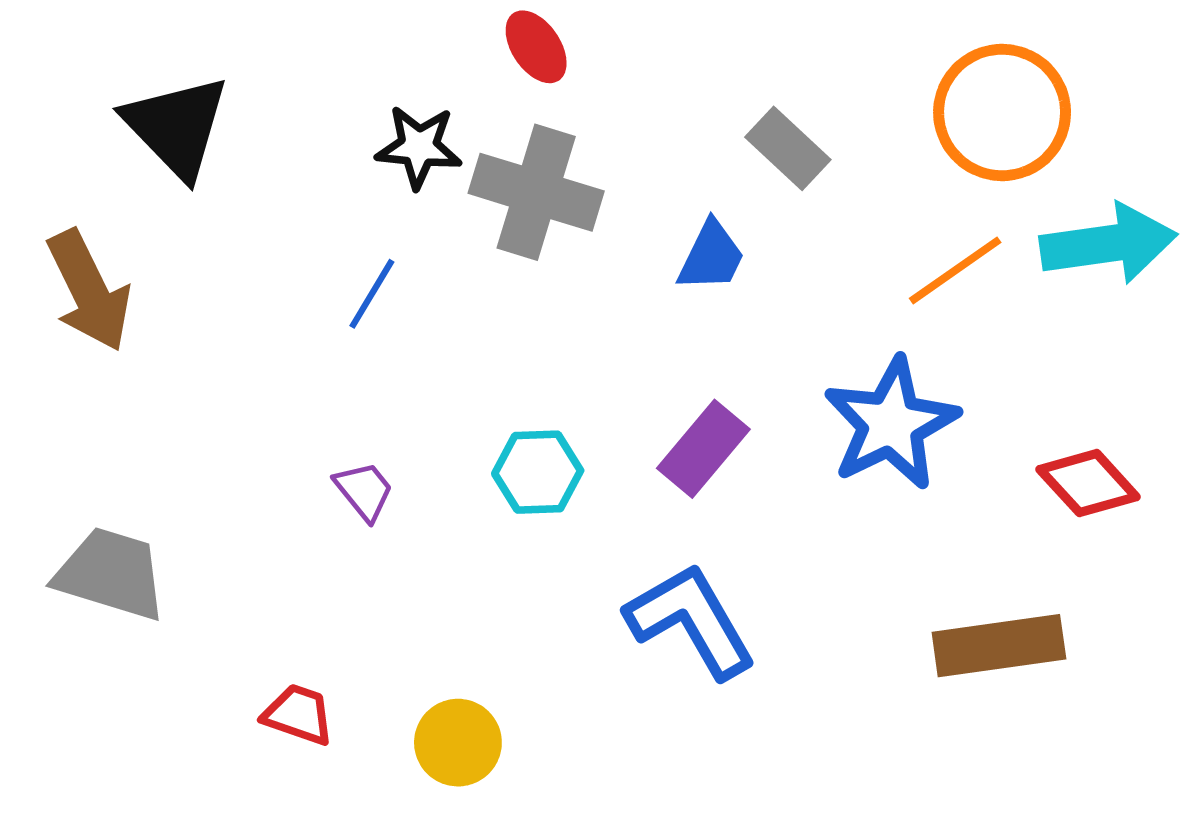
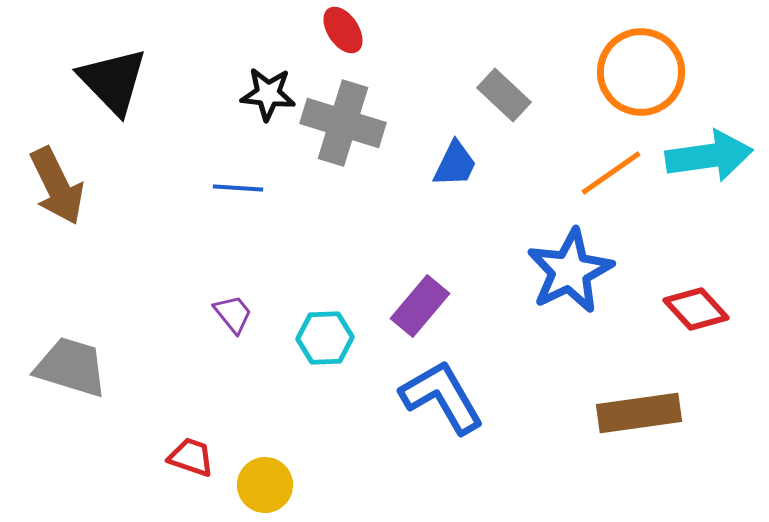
blue line: (372, 294) -> (238, 188), turned 63
purple rectangle: (703, 449) -> (420, 306), moved
cyan hexagon: (538, 472) -> (325, 338), moved
yellow circle: (458, 743) -> (265, 485), moved

